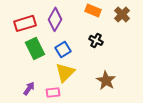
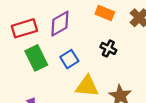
purple diamond: (55, 19) -> (60, 24), turned 30
yellow triangle: (65, 72) -> (87, 86), moved, turned 50

